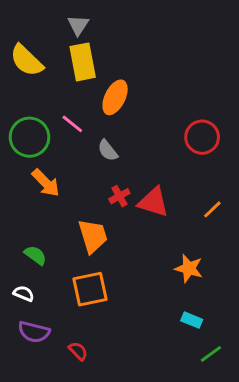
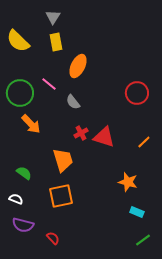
yellow rectangle: (83, 62) -> (56, 42), size x0.7
cyan rectangle: (192, 320) -> (137, 212), moved

